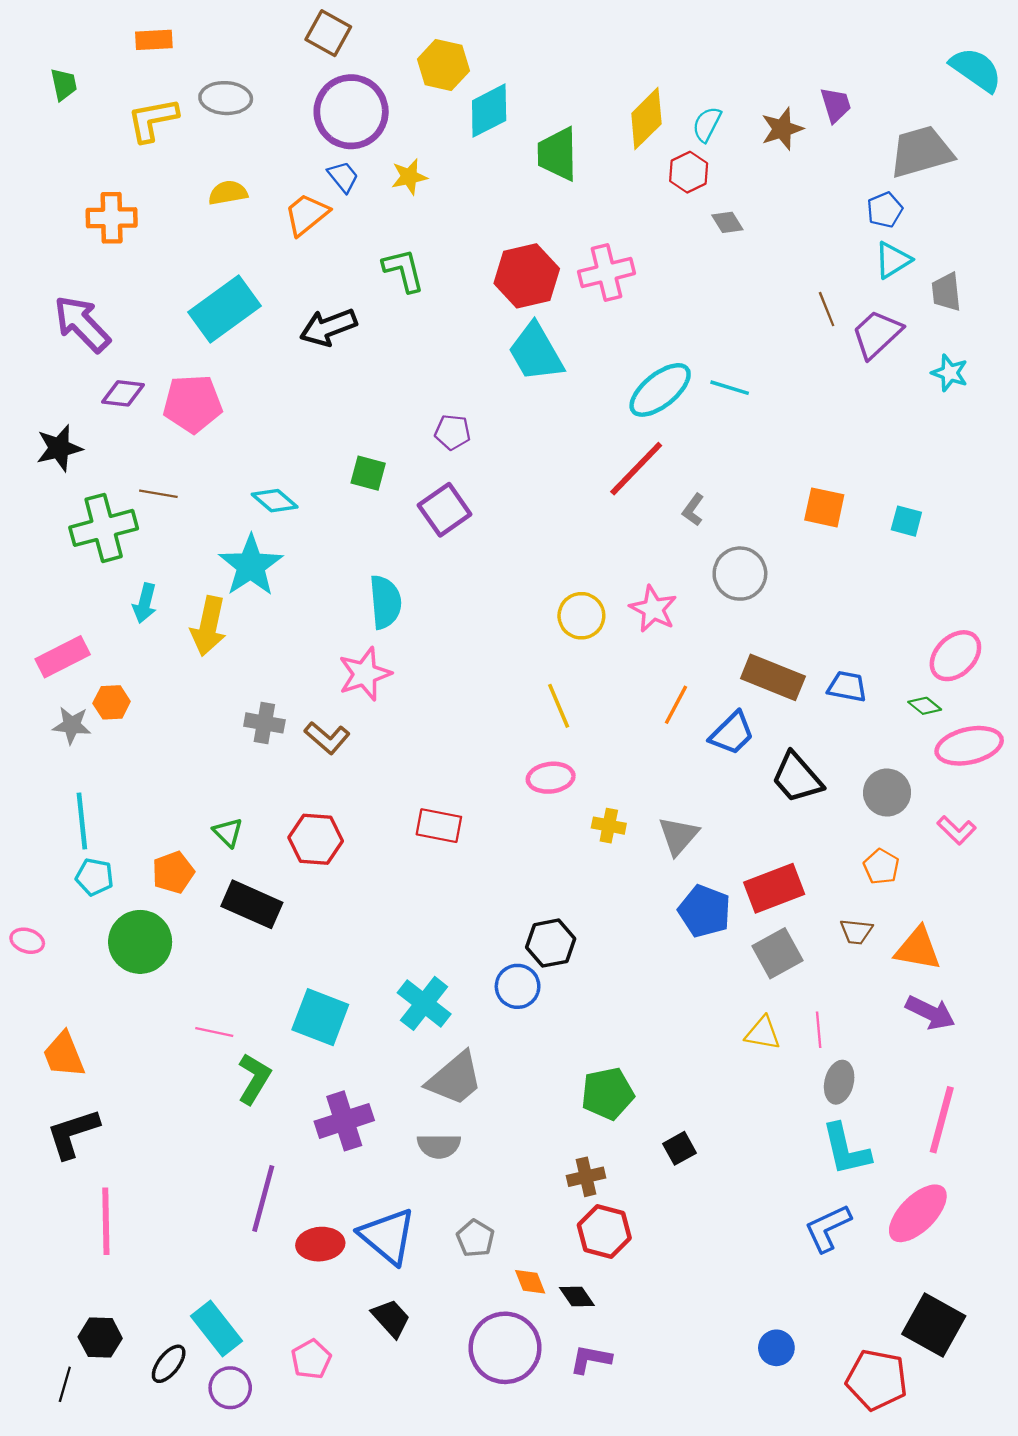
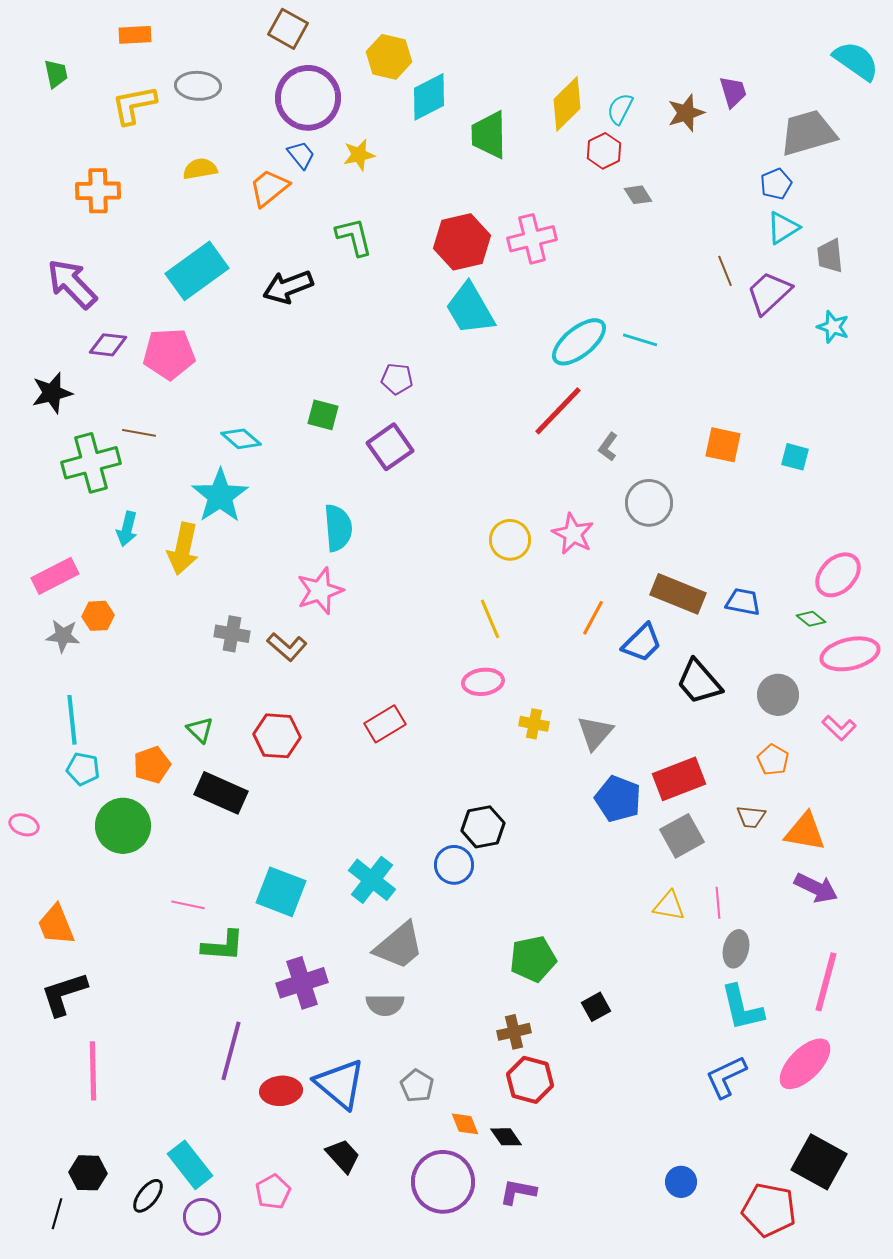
red rectangle: (439, 826) -> (385, 724), turned -42
green L-shape: (254, 1079) -> (223, 946), turned 63

